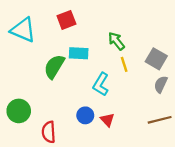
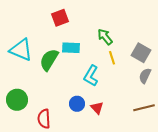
cyan triangle: (23, 30) -> (21, 50), moved

